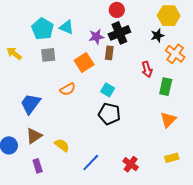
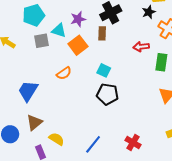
cyan triangle: (67, 27) -> (59, 31), moved
cyan pentagon: (43, 29) -> (34, 15), turned 30
purple star: (96, 37) -> (78, 19), moved
red arrow: (147, 69) -> (141, 47), turned 105
yellow semicircle: (62, 145) -> (57, 139), moved

